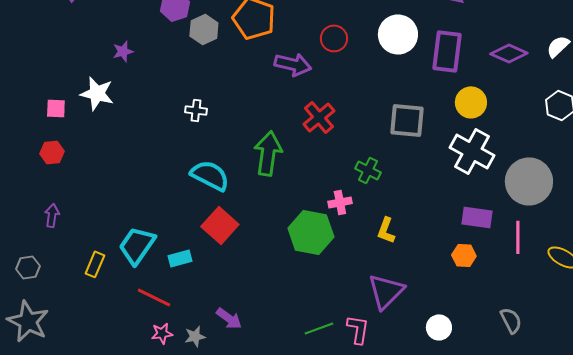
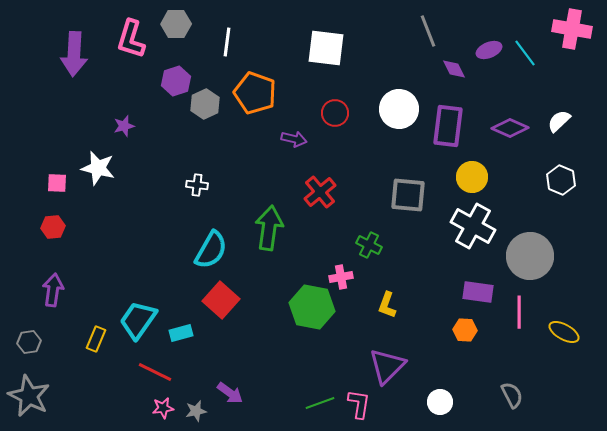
purple arrow: (293, 64) -> (294, 139), size x0.7
cyan semicircle: (210, 175) -> (211, 250), turned 93
purple arrow: (52, 215) -> (53, 290), size x1.4

